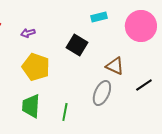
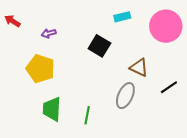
yellow pentagon: (36, 67) -> (40, 69), moved

